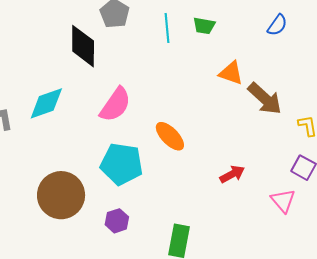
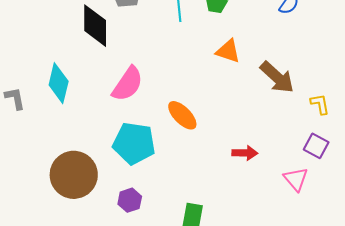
orange triangle: (231, 73) -> (228, 51), moved
cyan diamond: (46, 103) -> (59, 83), turned -57
red arrow: (232, 174) -> (245, 153), turned 30

